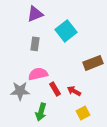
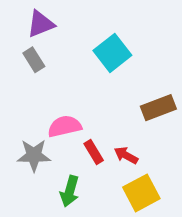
purple triangle: (35, 14) -> (41, 24), moved
gray rectangle: (35, 44) -> (34, 60), moved, turned -40
yellow square: (83, 113) -> (141, 193), size x1.5

